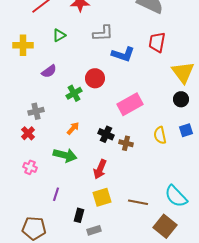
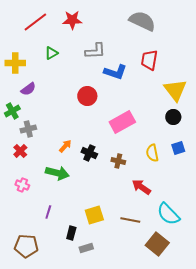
purple semicircle: (49, 71) -> (28, 89), moved
green cross: (74, 93) -> (12, 111), moved
black cross: (106, 134) -> (89, 153), moved
red arrow: (100, 169) -> (141, 187), moved, turned 102

